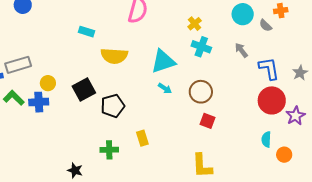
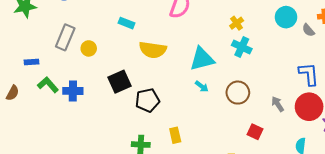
gray arrow: (241, 50) -> (278, 104), moved
gray rectangle: (18, 65) -> (65, 37), moved, turned -55
yellow circle: (48, 83) -> (89, 48), moved
red square: (208, 121) -> (255, 132), moved

